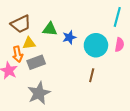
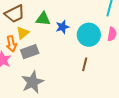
yellow triangle: (29, 43) -> (23, 33), turned -32

